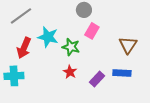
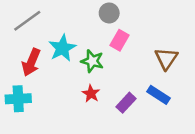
cyan star: (48, 37) -> (62, 48), turned 30
blue rectangle: (122, 73) -> (159, 95), turned 30

